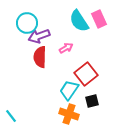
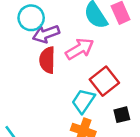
pink arrow: (66, 48) -> (80, 49), size x1.6
black square: (92, 101) -> (122, 115), moved

